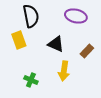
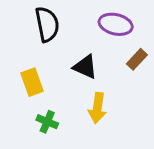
yellow rectangle: (19, 40) -> (32, 82), moved
brown rectangle: (87, 51) -> (137, 59), moved

